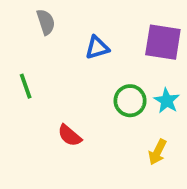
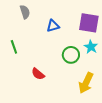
cyan star: (167, 101) -> (91, 47), moved
yellow arrow: (157, 152) -> (86, 83), size x1.5

